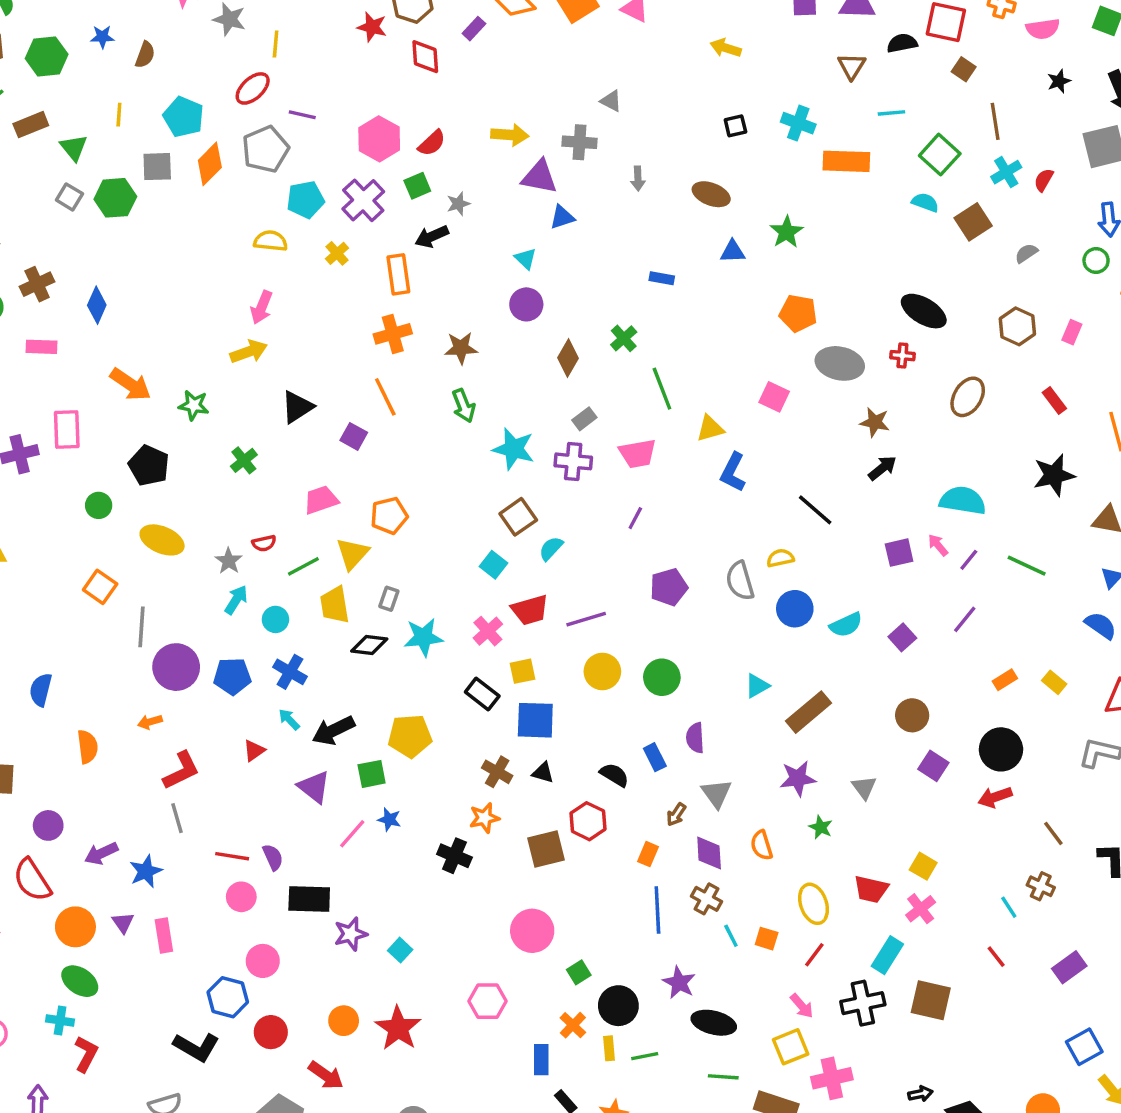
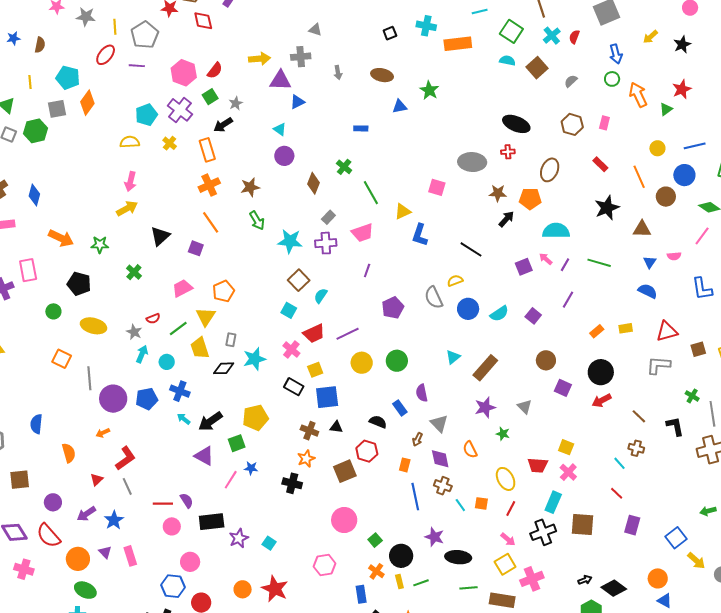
gray pentagon: (266, 149) -> (145, 35), moved
orange pentagon: (798, 313) -> (530, 199), moved
yellow rectangle: (1054, 682) -> (626, 328), turned -40
red triangle: (254, 751) -> (97, 480), moved
purple rectangle: (1069, 967) -> (632, 525), moved, turned -30

